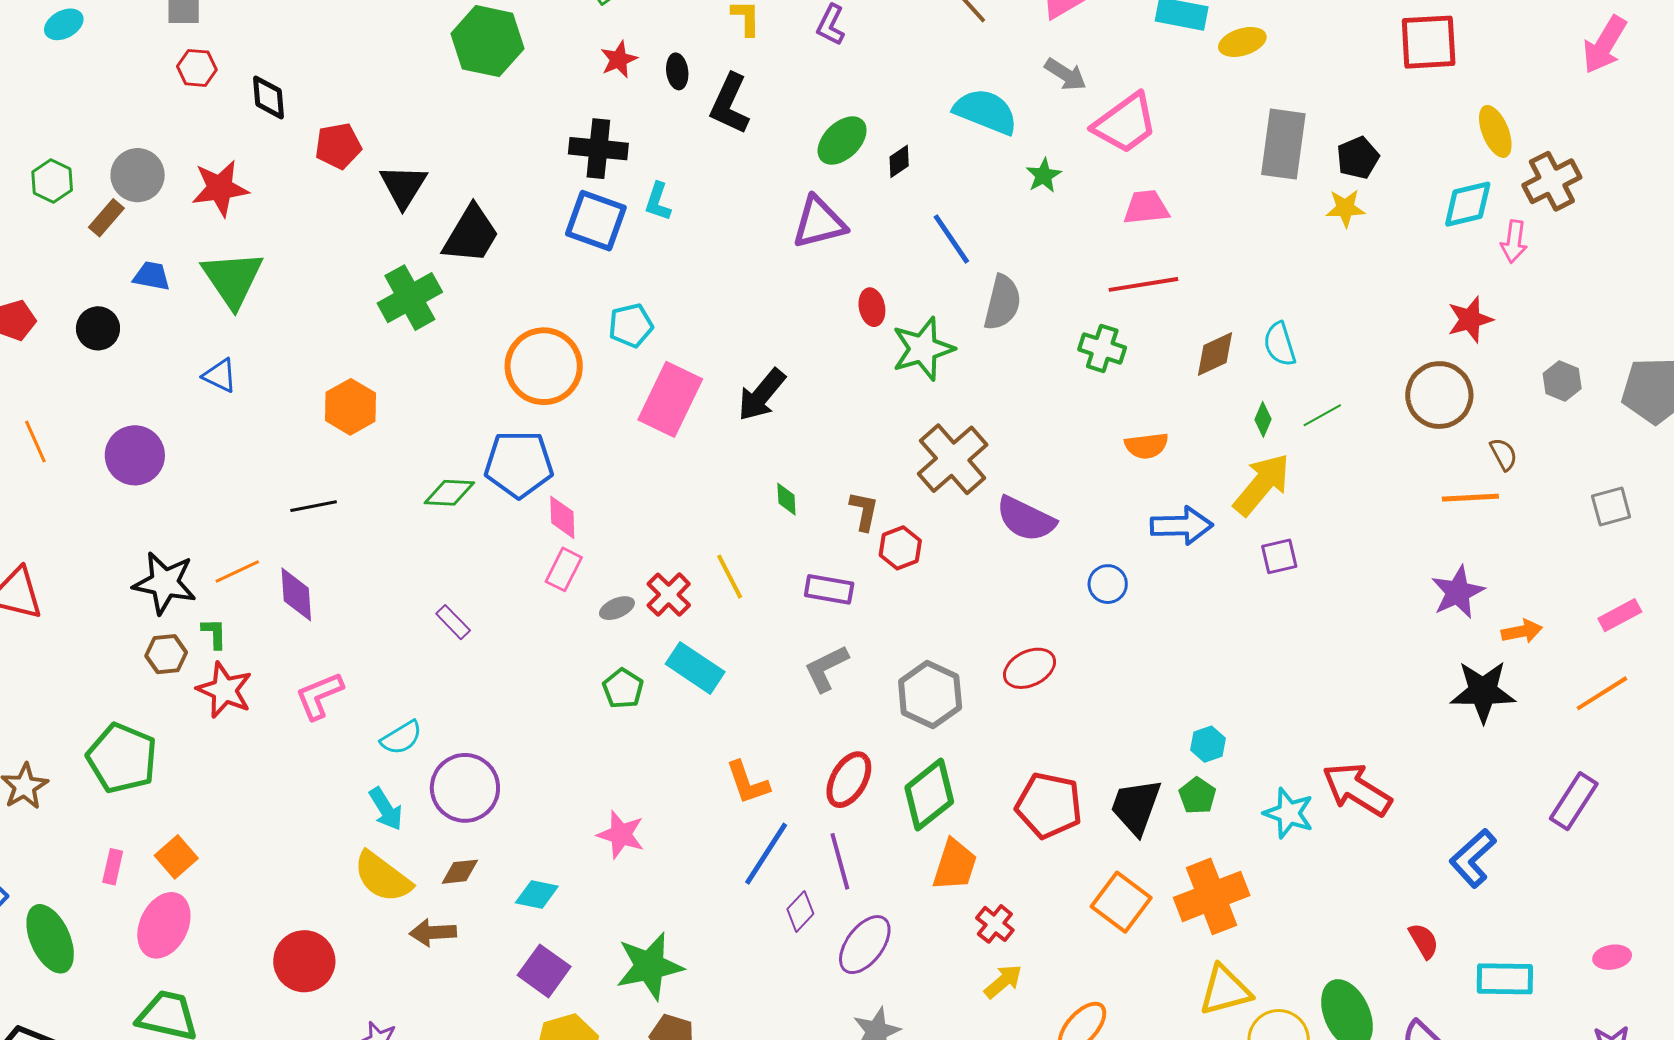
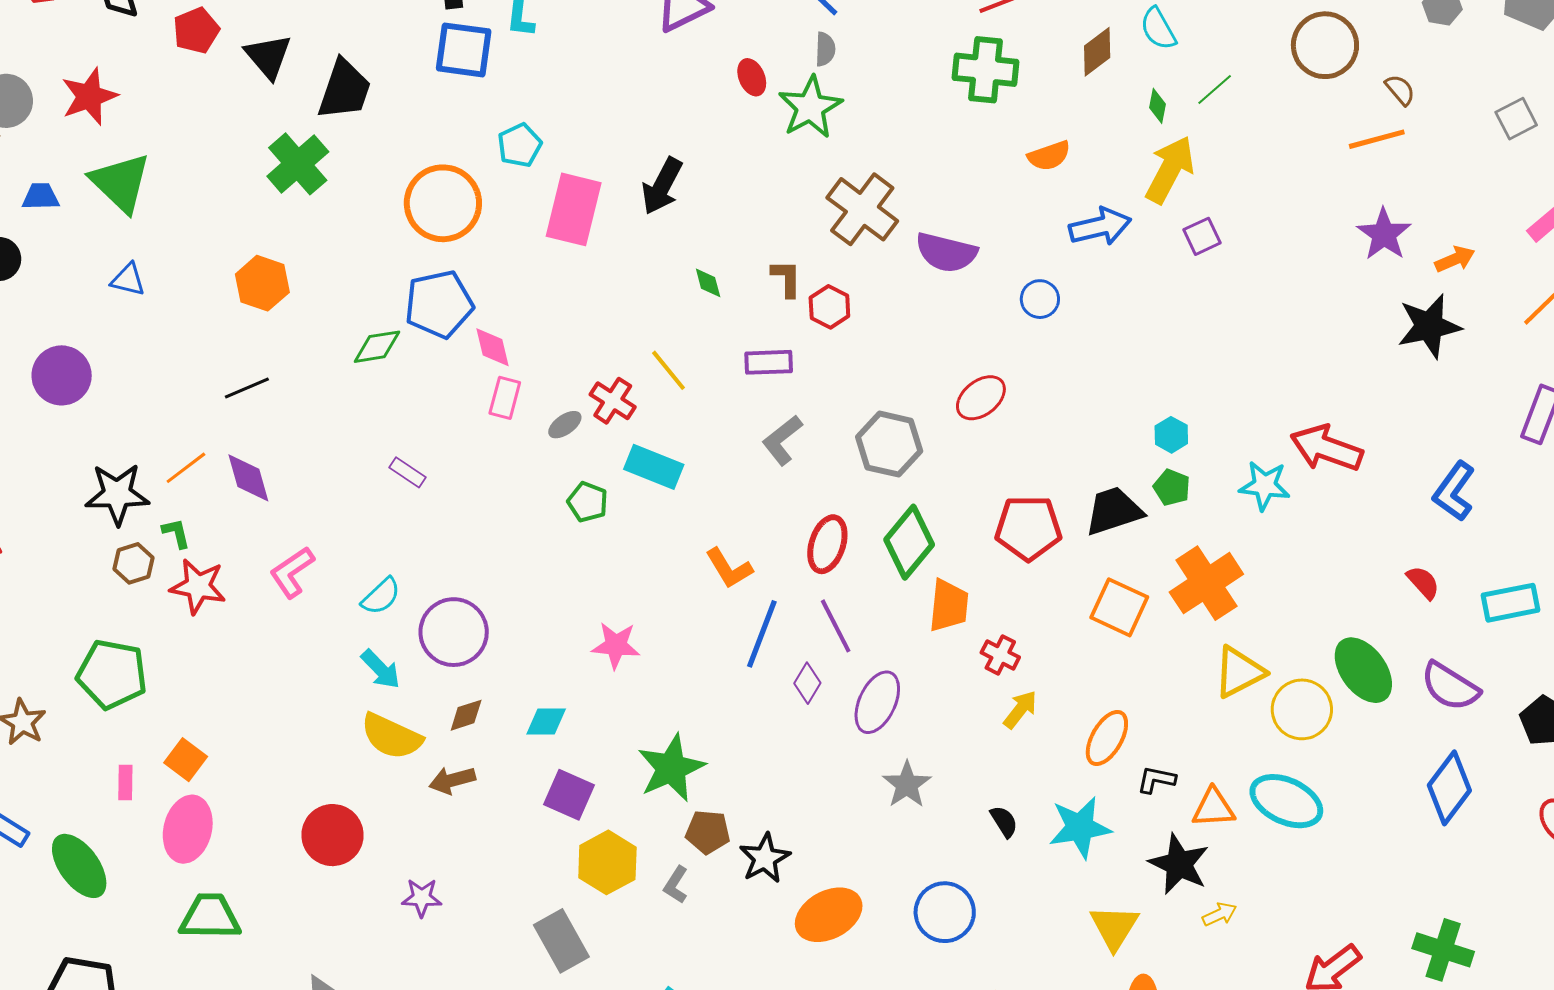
gray semicircle: (1002, 303) -> (825, 49), moved, size x0.6
green cross: (1102, 348) -> (986, 70), size x1.4
black trapezoid: (1136, 807) -> (1114, 511), turned 64

